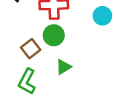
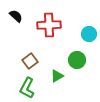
green circle: (54, 35) -> (77, 60), moved

